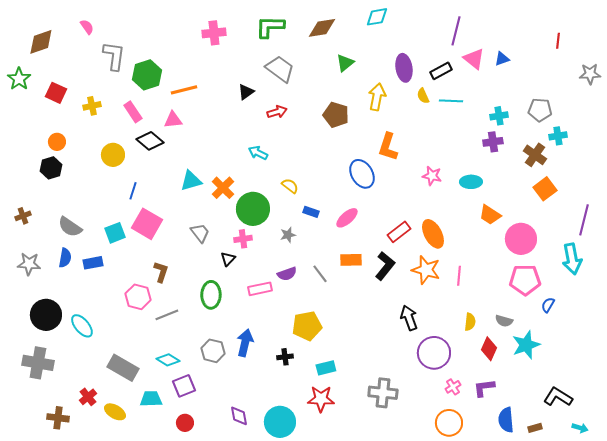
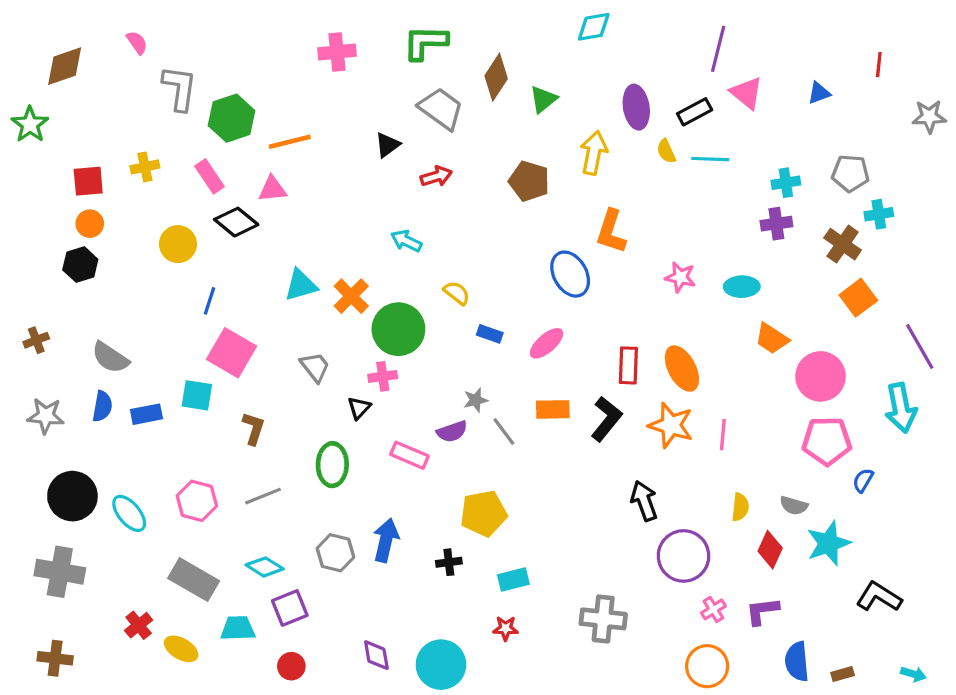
brown diamond: (322, 28) -> (496, 77), moved, turned -48
blue triangle: (502, 59) -> (819, 93), moved
red square: (56, 93) -> (88, 181), moved, turned -30
purple line: (584, 220) -> (920, 346), turned -44
red rectangle: (399, 232) -> (628, 365), turned -50
cyan square: (115, 233) -> (197, 395), moved, turned 30
gray star: (288, 235) -> (476, 400), moved
pink rectangle: (260, 289) -> (409, 455), turned 35
pink hexagon: (138, 297) -> (197, 501), moved
black L-shape: (558, 397) -> (879, 597), moved
red star: (321, 399) -> (506, 628), size x0.6
brown cross: (58, 418) -> (55, 658), moved

